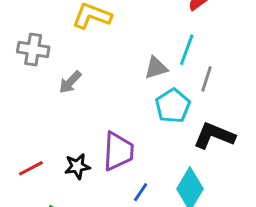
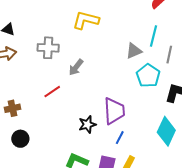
red line: (31, 168) -> (52, 92), moved
blue line: (141, 192) -> (120, 138), moved

